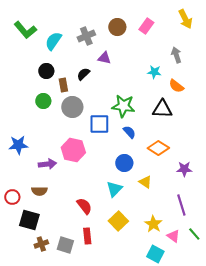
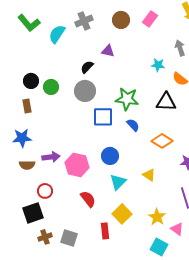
gray cross: (86, 36) -> (84, 21), moved
black circle: (46, 71) -> (31, 81), moved
brown rectangle: (63, 85) -> (27, 106), moved
green circle: (43, 101) -> (51, 87), moved
gray circle: (72, 107) -> (85, 91), moved
pink hexagon: (73, 150) -> (77, 165), moved
blue circle: (124, 163) -> (110, 156), moved
brown semicircle: (39, 191) -> (27, 165), moved
red circle: (12, 197) -> (45, 191), moved
black square: (29, 220) -> (33, 213), turned -35
red rectangle: (87, 236) -> (105, 231), moved

